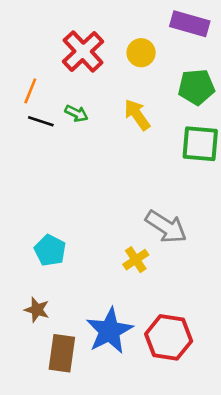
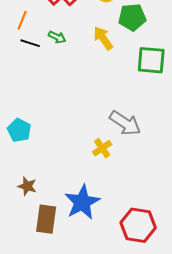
green pentagon: (196, 87) -> (132, 17), moved
cyan pentagon: (50, 250) -> (19, 130), moved
red hexagon: (169, 337) -> (138, 225), moved

